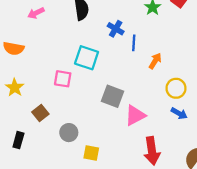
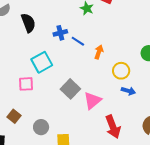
blue cross: (116, 29) -> (60, 33), turned -32
blue line: (134, 43) -> (78, 41), turned -48
cyan square: (87, 58) -> (42, 62), turned -35
gray square: (113, 96) -> (70, 89), turned 36

